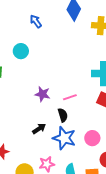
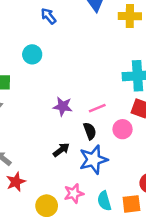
blue star: (64, 138) -> (93, 160), turned -30
pink circle: (92, 138) -> (123, 129), moved

